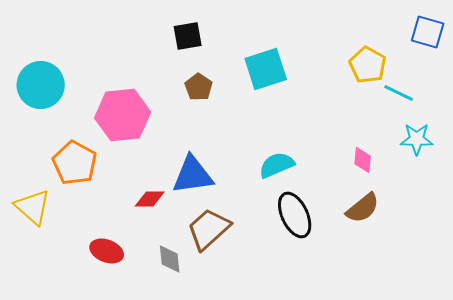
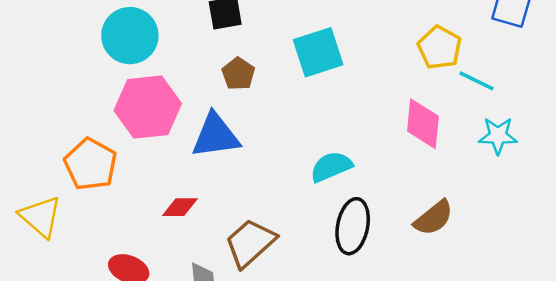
cyan circle: (41, 85) -> (130, 36), moved
pink diamond: (363, 160) -> (423, 124), moved, size x1.6
blue triangle: (193, 175) -> (216, 136), moved
black ellipse: (295, 215) -> (353, 226), turned 36

